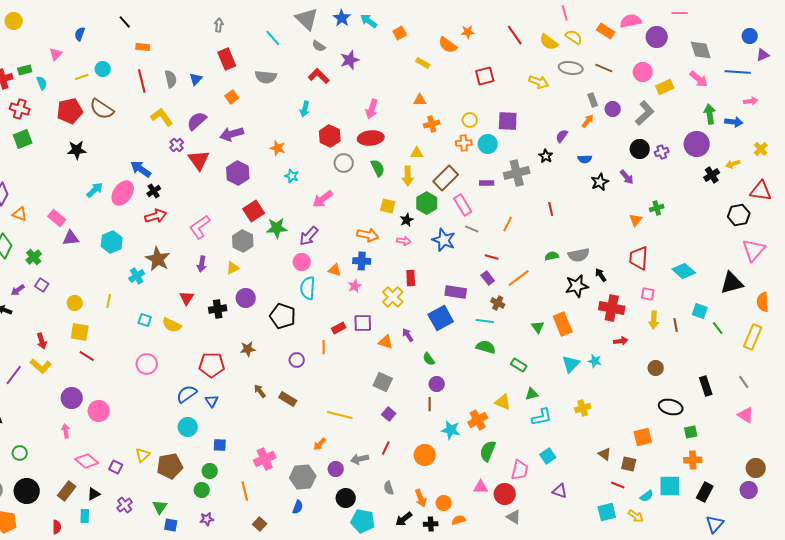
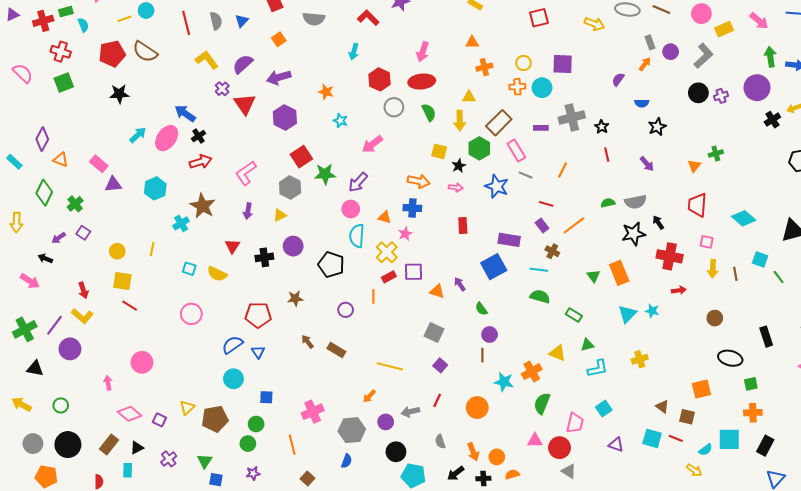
black star: (546, 156) -> (602, 127), moved
purple arrow: (627, 177) -> (647, 164), moved
yellow cross: (393, 297) -> (387, 252), moved
purple circle: (72, 398) -> (70, 349), moved
cyan square: (607, 512) -> (652, 438), moved, turned 30

